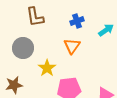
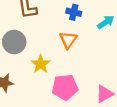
blue cross: (77, 21) -> (74, 12), turned 32

